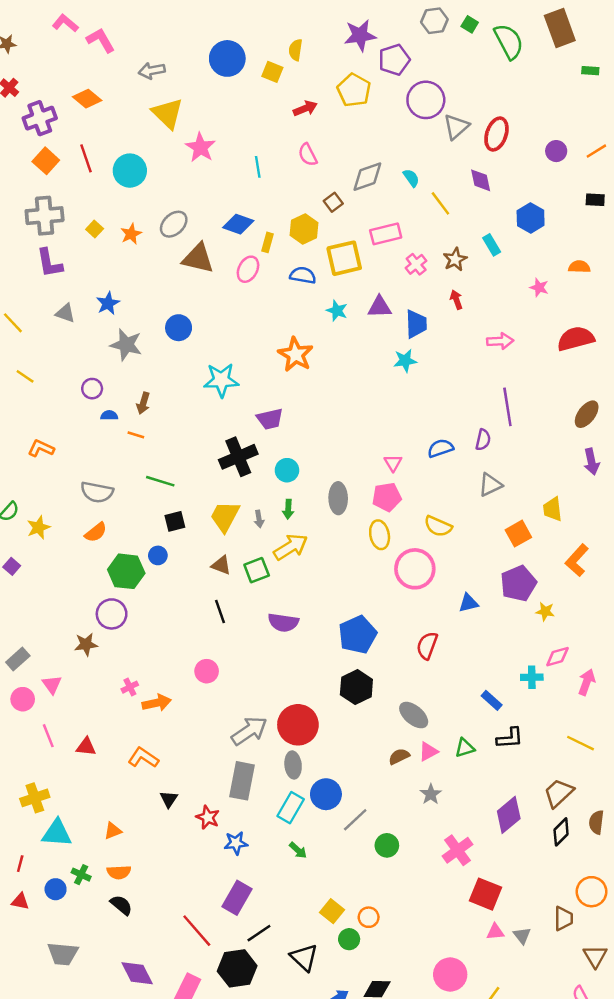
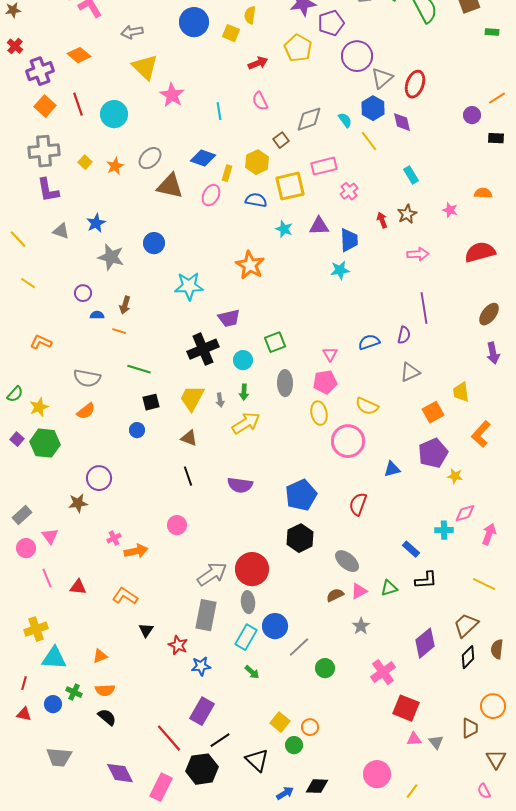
purple circle: (556, 151) -> (472, 115), moved
blue hexagon: (531, 218) -> (373, 108), moved
brown star: (455, 259) -> (407, 214), moved
green square: (257, 570) -> (275, 342), moved
green hexagon: (126, 571) -> (45, 443), moved

